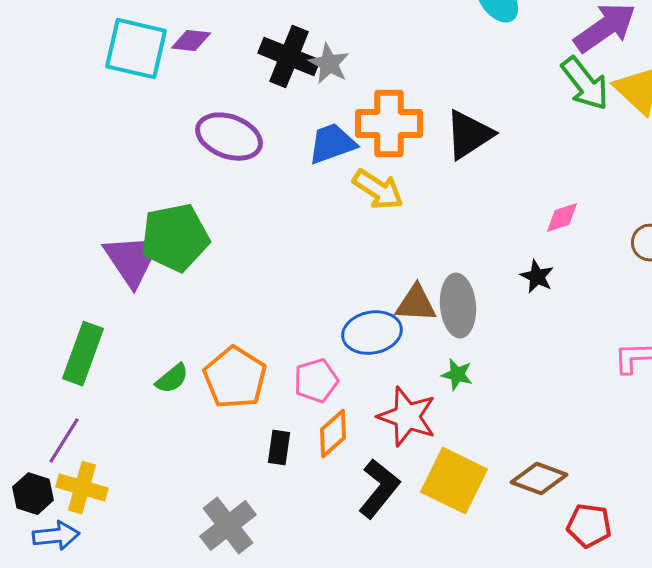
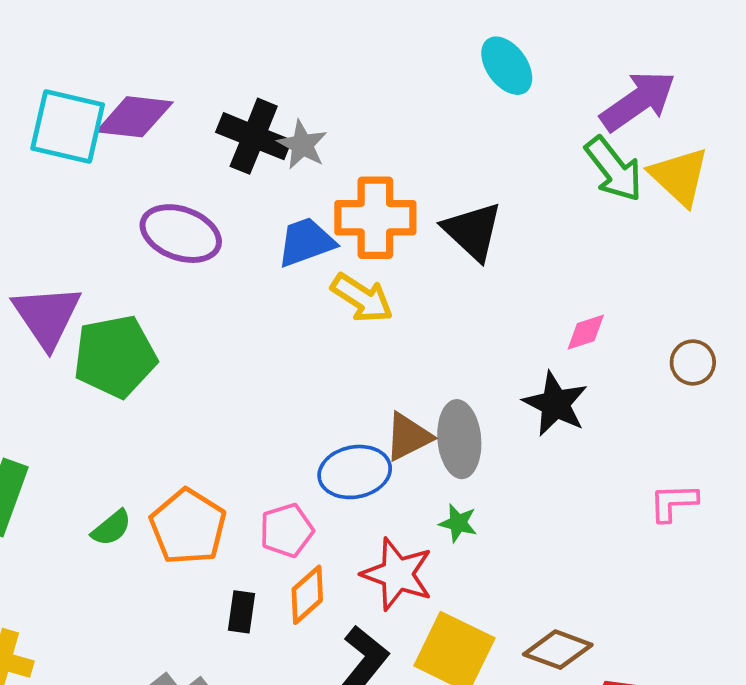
purple diamond: (191, 41) -> (135, 117), size x1.6
black triangle: (469, 135) -> (473, 231), turned -44
purple triangle: (132, 260) -> (47, 316), moved
black star: (537, 277) -> (555, 404), size x1.6
brown triangle: (416, 304) -> (408, 437), turned -30

